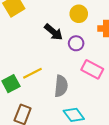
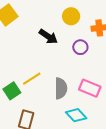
purple circle: (76, 43) -> (80, 47), moved
pink rectangle: (92, 69) -> (90, 88), moved

